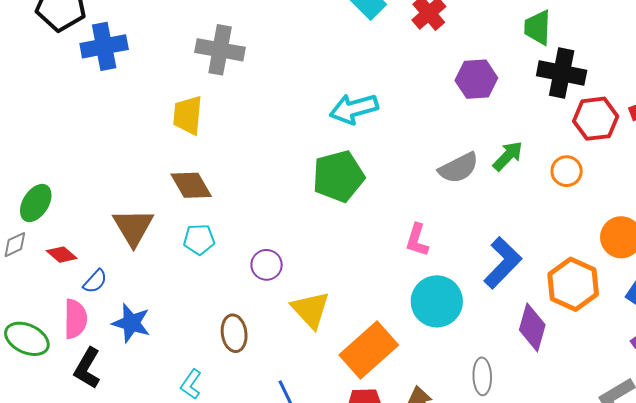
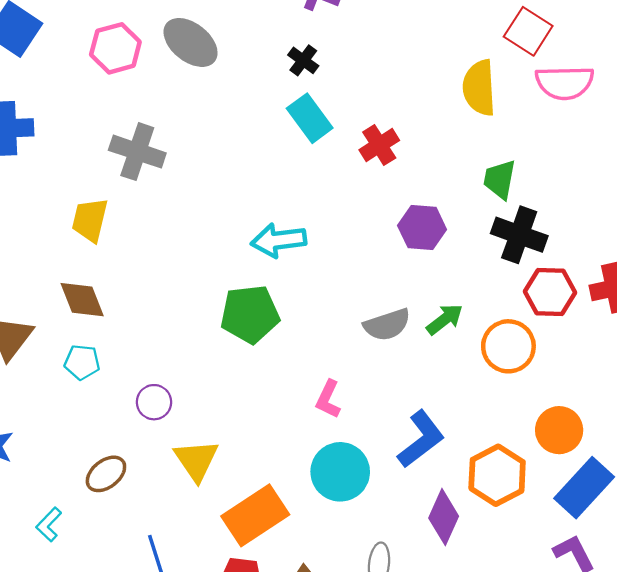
orange circle: (567, 171) -> (508, 346), size x1.5
brown ellipse: (234, 333) -> (106, 474), turned 51

